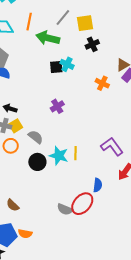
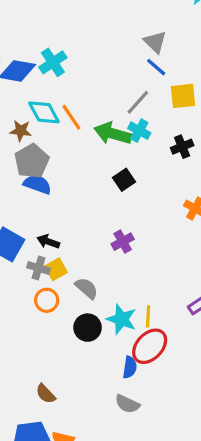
orange line: (29, 22) -> (71, 117), moved, turned -48
yellow square: (85, 23) -> (183, 96), moved
cyan cross: (67, 64) -> (139, 131), moved
black square: (56, 67) -> (124, 180), turned -32
blue semicircle: (98, 185) -> (130, 367), moved
red ellipse: (82, 204) -> (150, 346), moved

